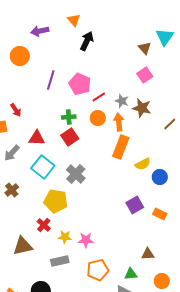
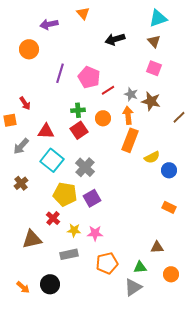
cyan triangle: (165, 37) -> (158, 18), moved, turned 36
black arrow: (87, 41) -> (115, 39), moved, turned -132
pink square: (145, 75) -> (154, 68), turned -35
orange circle: (98, 118) -> (103, 118), moved
purple square: (135, 205) -> (92, 198), moved

